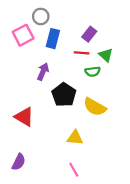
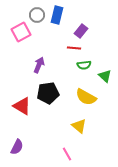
blue rectangle: (53, 39) -> (57, 15), moved
green triangle: (106, 55) -> (105, 76), moved
black pentagon: (64, 95) -> (48, 93), moved, turned 30
yellow triangle: (75, 138) -> (79, 126), moved, turned 35

